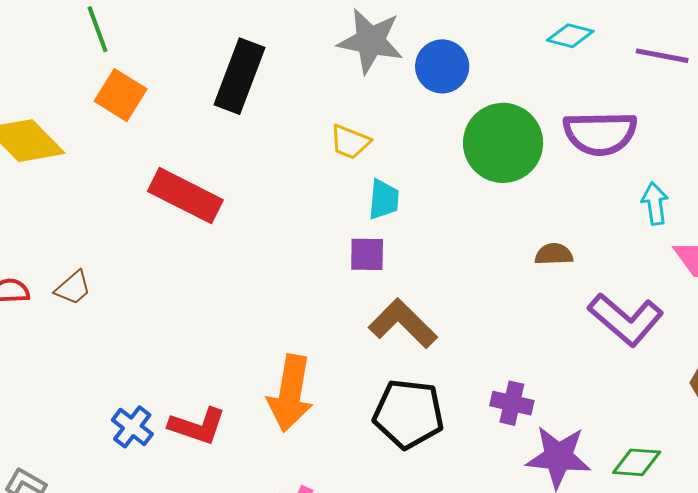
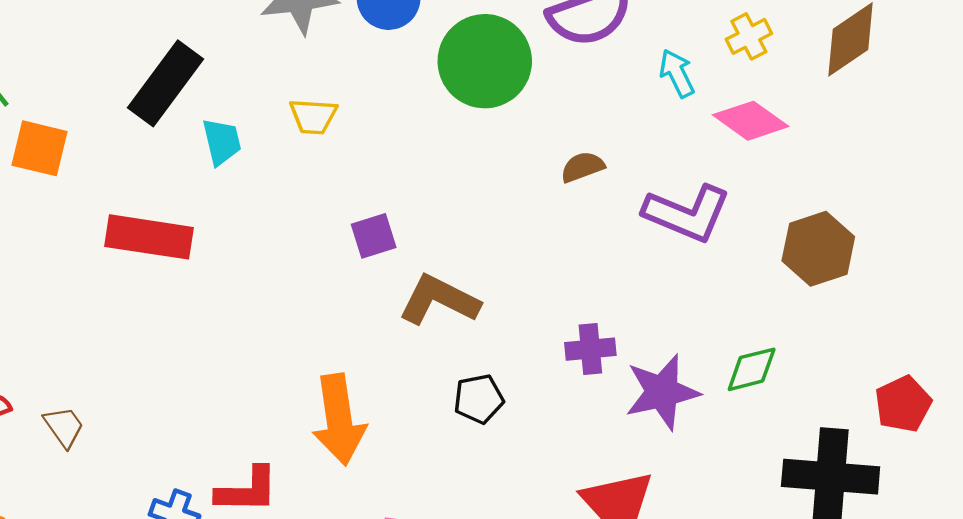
black rectangle: (240, 76) -> (166, 83), turned 34
cyan trapezoid: (384, 199) -> (222, 142), moved
brown trapezoid: (73, 288) -> (64, 427), moved, turned -66
black pentagon: (409, 414) -> (479, 399), size x0.6

